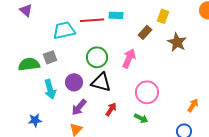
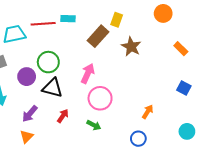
brown rectangle: (145, 32) -> (98, 36), size x1.5
pink arrow: (129, 58) -> (88, 73), moved
purple circle: (74, 82) -> (27, 77), moved

